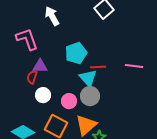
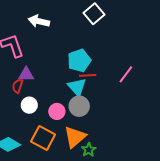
white arrow: (52, 16) -> (39, 21), turned -48
cyan pentagon: (76, 53) -> (79, 61), moved
pink line: (134, 66) -> (126, 74), turned -60

